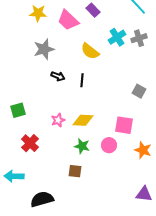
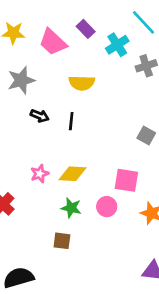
cyan cross: (117, 37) -> (117, 45), moved
yellow semicircle: (90, 51) -> (82, 83), turned -36

